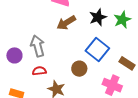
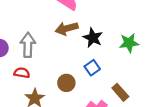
black star: (98, 17) -> (93, 38), moved, turned 30
blue square: (97, 50) -> (92, 68), size x0.6

